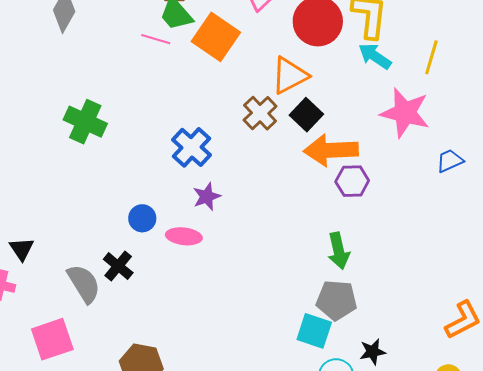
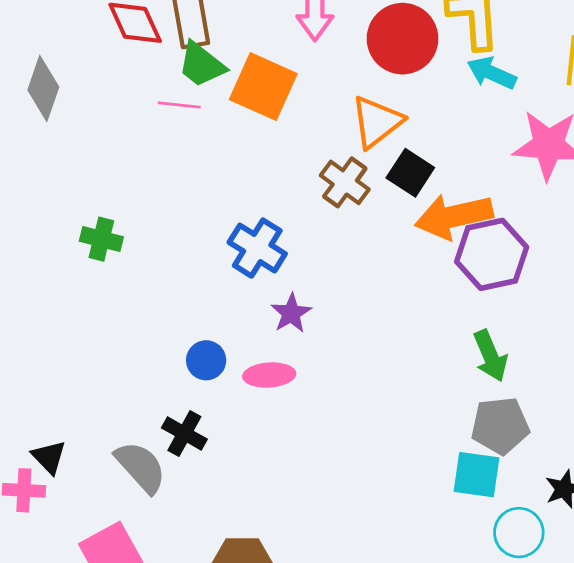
green cross: (85, 122) -> (101, 239), size x0.7
purple hexagon: (352, 181) -> (492, 254), size x1.5
black triangle: (22, 249) -> (49, 457), moved

